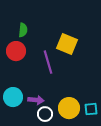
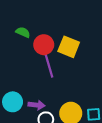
green semicircle: (23, 30) -> (23, 32), turned -72
red circle: (16, 51) -> (44, 45), moved

